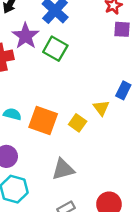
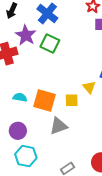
yellow square: (78, 123) -> (72, 100), turned -32
gray triangle: (63, 169) -> (59, 126), moved

